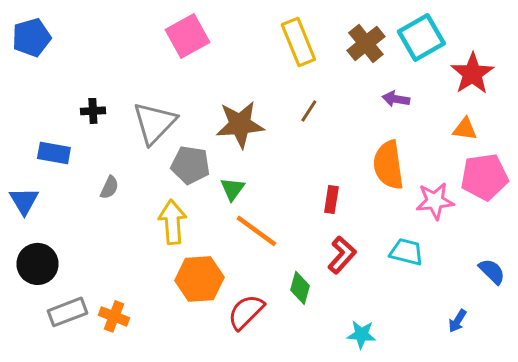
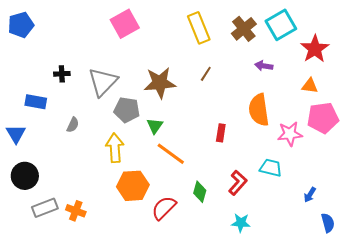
red L-shape: (342, 255) -> (238, 183), moved
blue semicircle: (492, 271) -> (328, 223), moved, turned 30
blue arrow: (457, 321) -> (310, 195), moved

